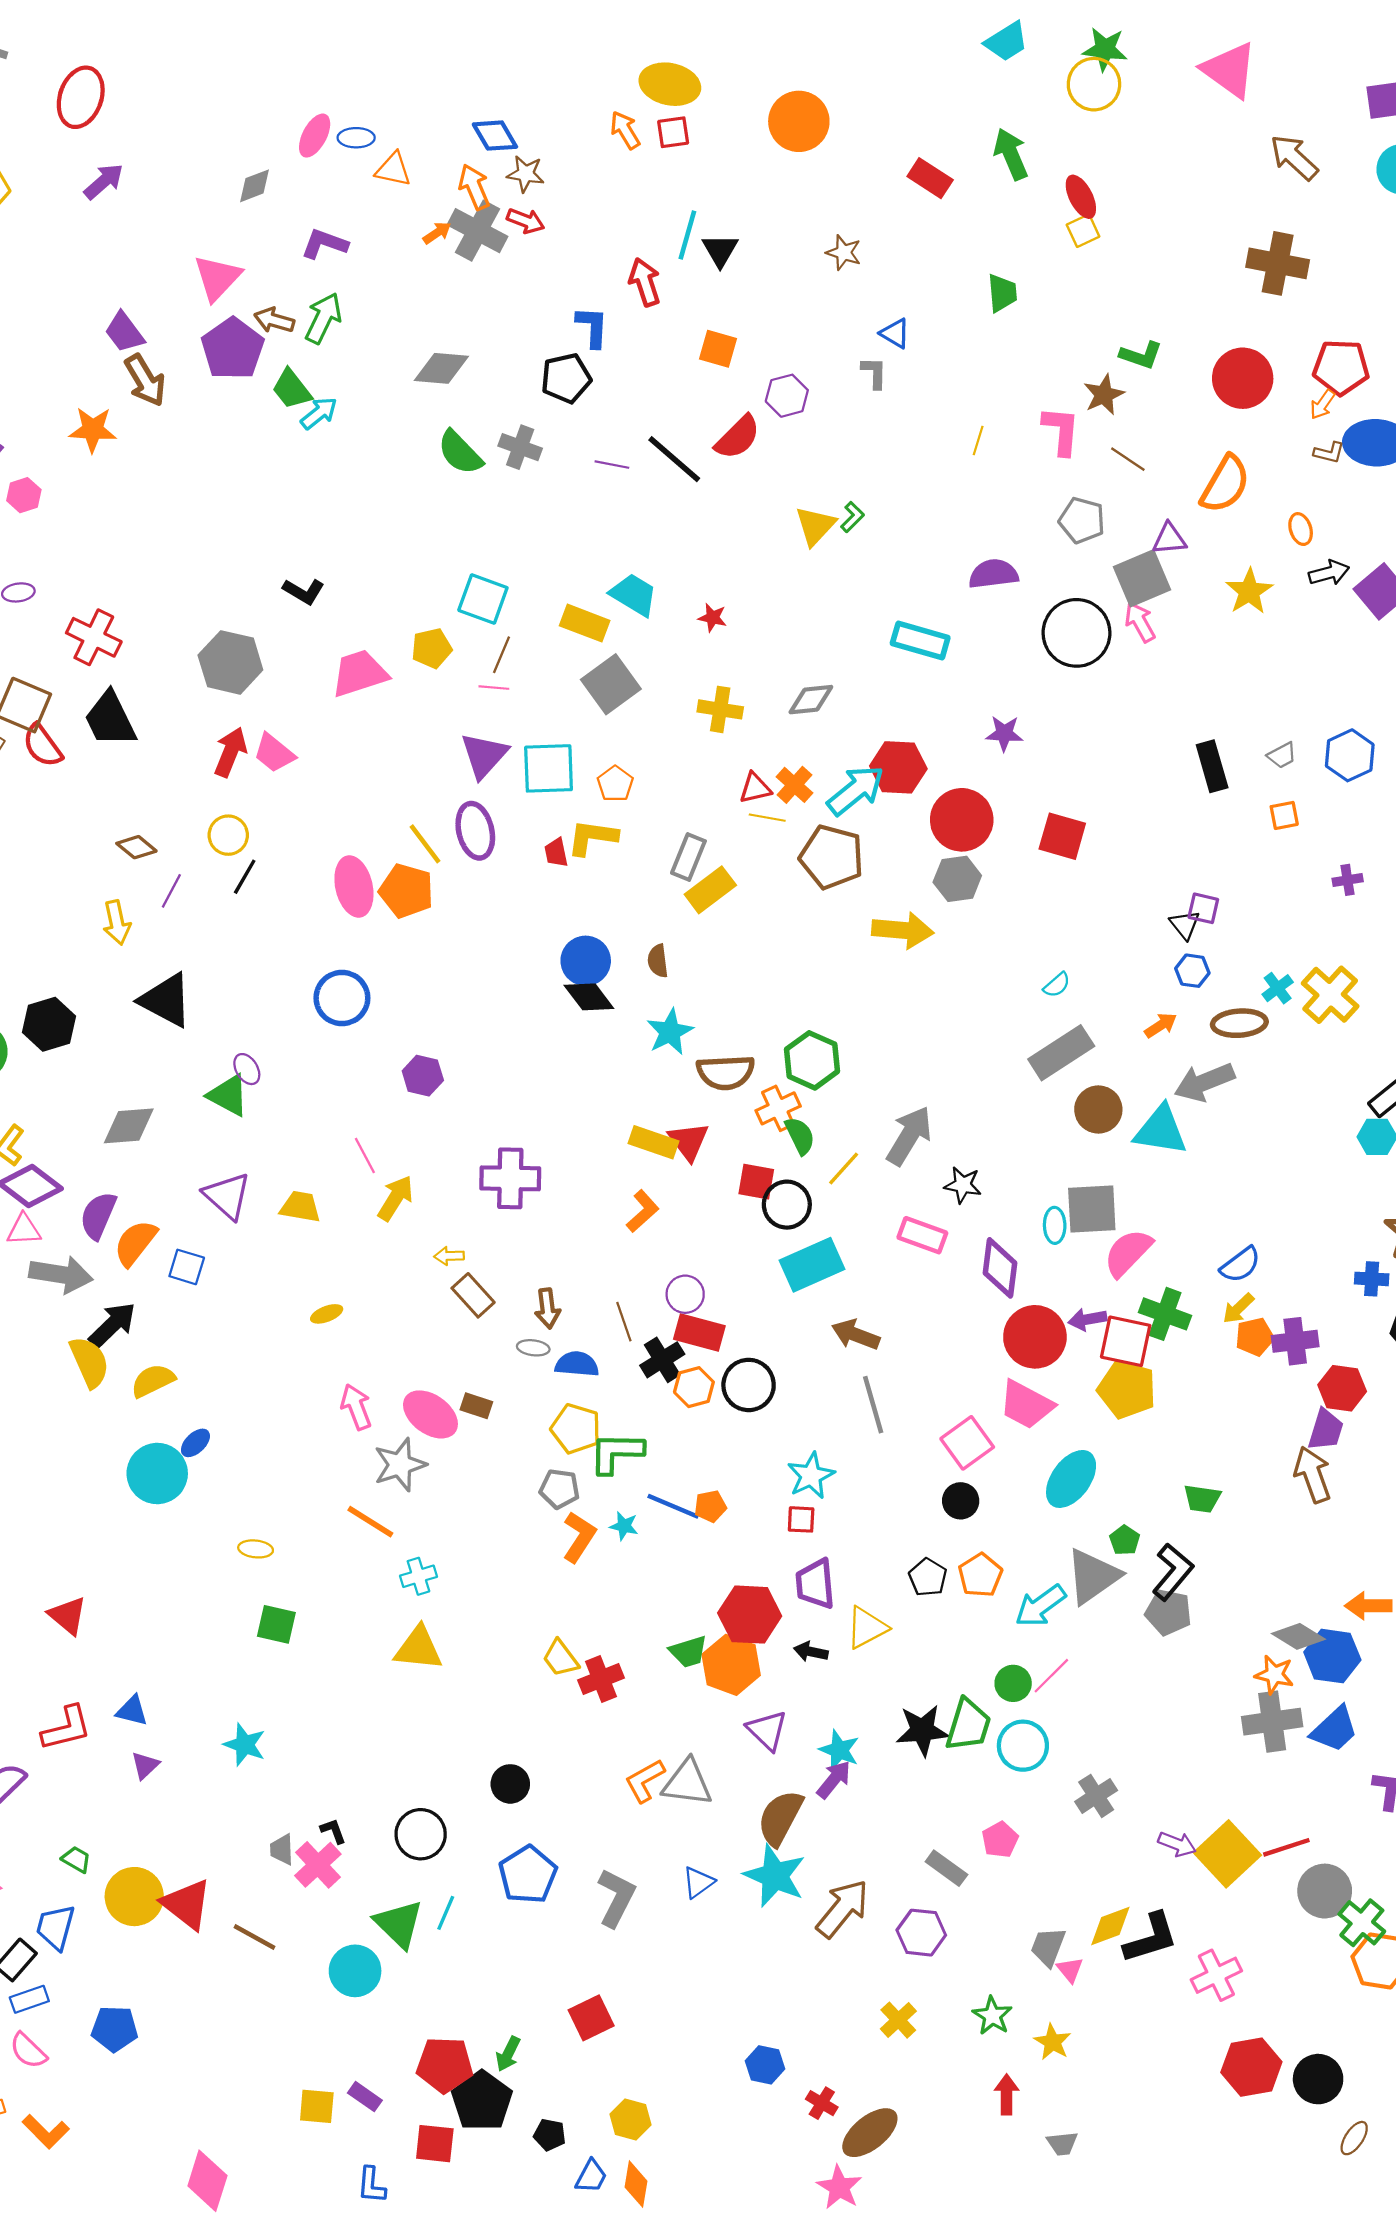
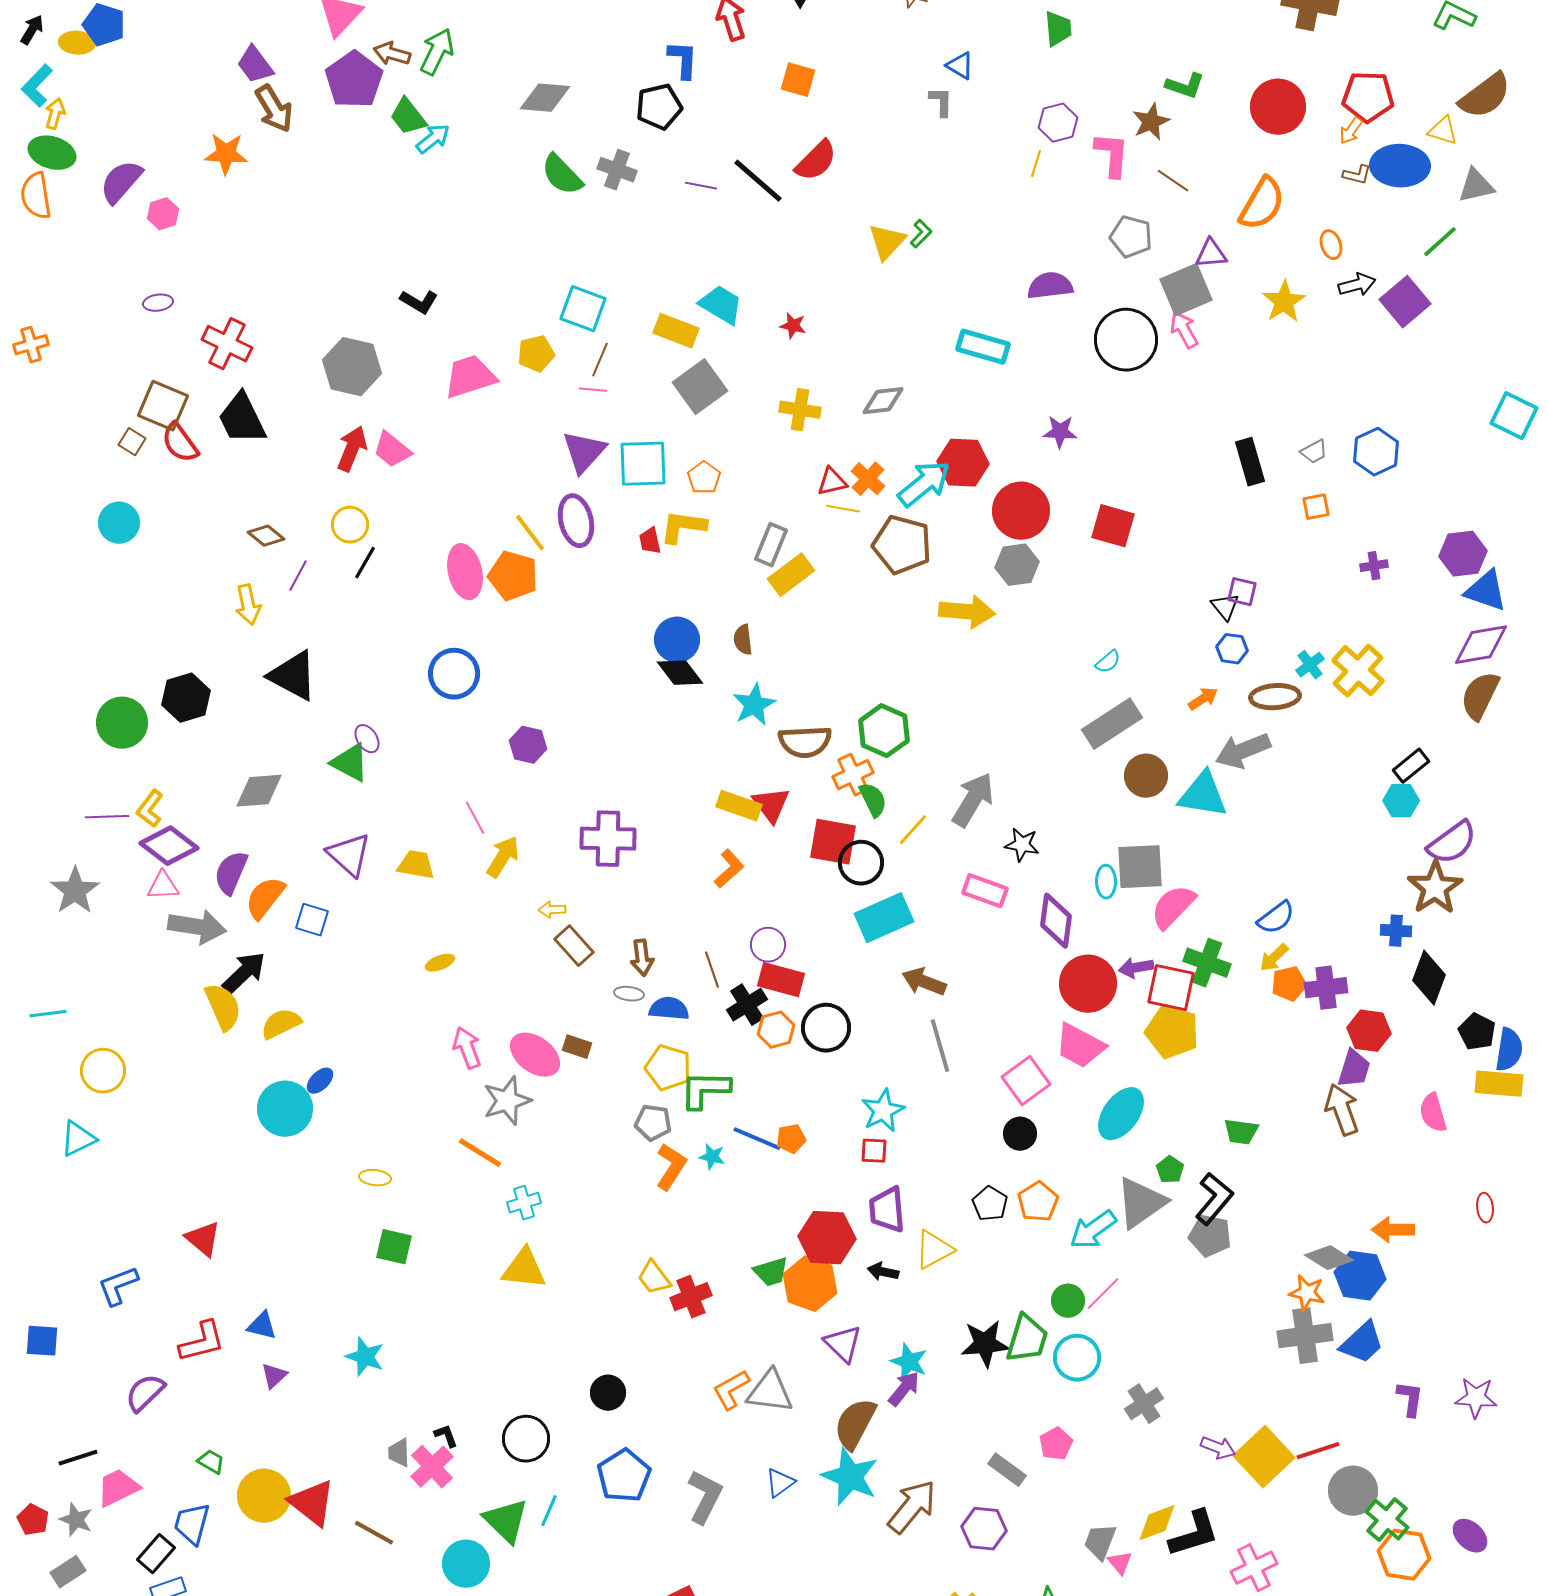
purple hexagon: (787, 396) -> (1058, 123), moved
red square: (756, 1182) -> (833, 842), size x1.4

